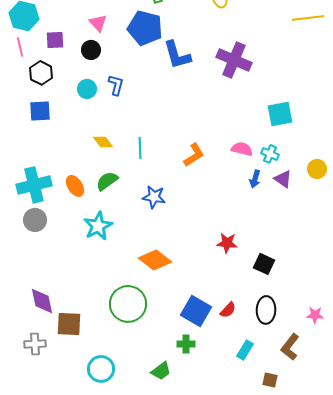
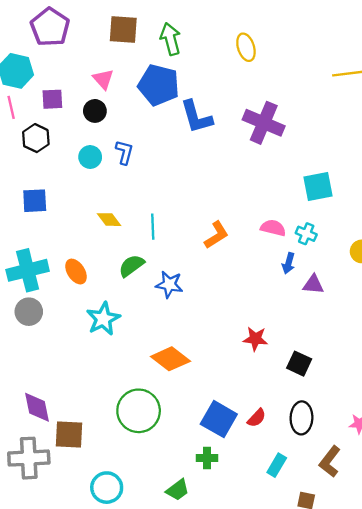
blue square: (40, 111) -> (35, 201), moved
purple triangle: (283, 179) -> (313, 284), moved, turned -30
green semicircle: (107, 181) -> (131, 266), moved
gray cross: (35, 344) -> (29, 458), size x1.6

